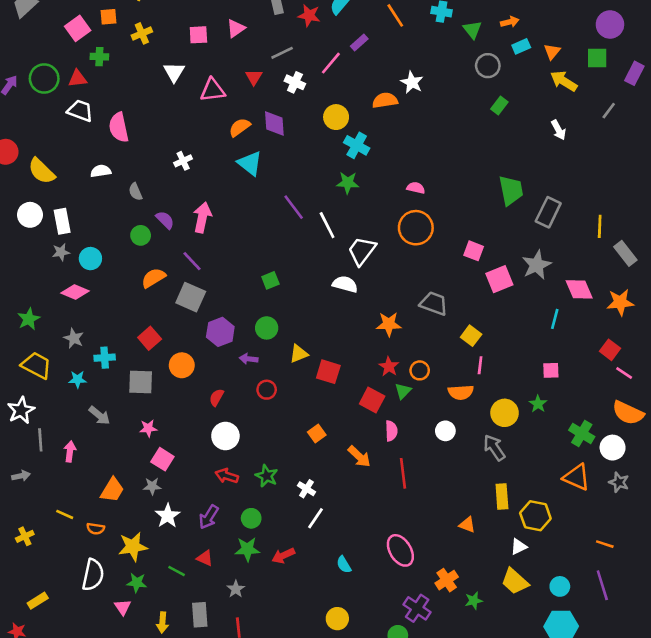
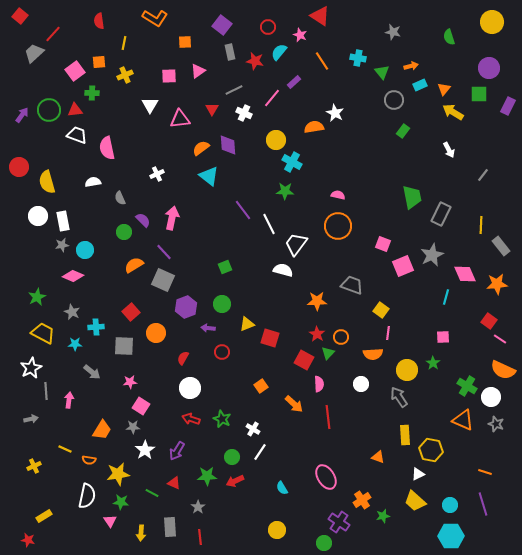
gray line: (609, 111) -> (483, 175), moved
yellow semicircle: (42, 171) -> (47, 182), turned 30
green circle: (251, 518) -> (232, 457), moved

